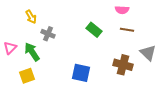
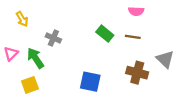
yellow arrow: (31, 17) -> (22, 19), moved
brown line: (127, 30) -> (133, 37), moved

